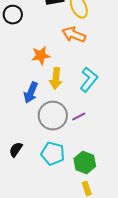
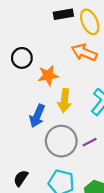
black circle: (13, 15) -> (22, 58), moved

